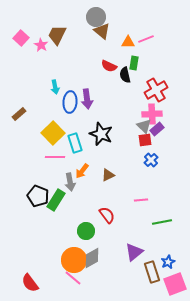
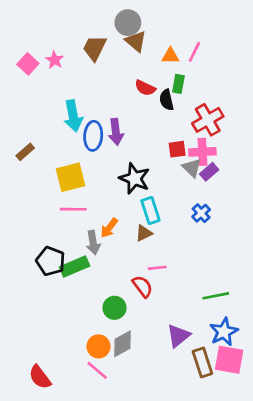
brown trapezoid: (57, 35) -> (95, 48), moved
pink square: (21, 38) -> (28, 64), moved
pink line: (146, 39) -> (194, 52), turned -42
cyan arrow: (55, 87) -> (73, 116), size x1.6
yellow square: (53, 133) -> (71, 177), turned 30
red square: (145, 140) -> (177, 149), moved
cyan rectangle: (75, 143) -> (150, 210), moved
green rectangle: (56, 200) -> (75, 266), turned 35
pink line: (141, 200) -> (157, 268), moved
orange circle: (74, 260) -> (99, 346), size x0.7
blue star: (168, 262) -> (224, 332), moved, size x1.5
pink square: (175, 284) -> (229, 360), moved, turned 30

